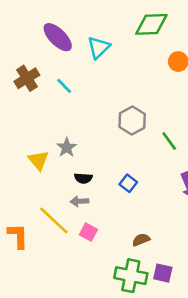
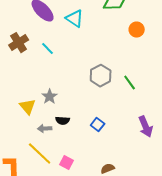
cyan triangle: (99, 47) -> (75, 19), turned -42
green line: (169, 141) -> (130, 83), moved
gray arrow: (79, 201) -> (45, 129), moved

